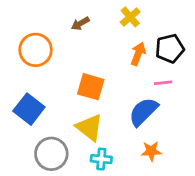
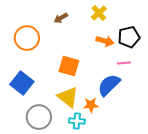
orange arrow: (138, 54) -> (105, 41), turned 84
orange star: (151, 151) -> (91, 105), moved

